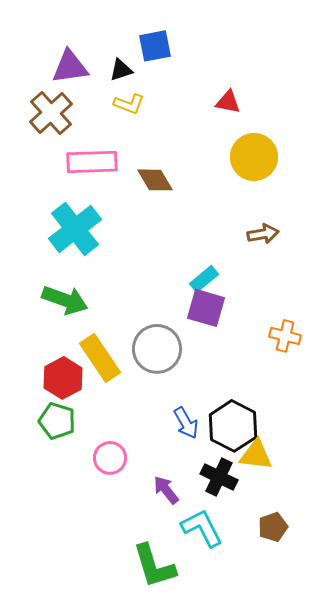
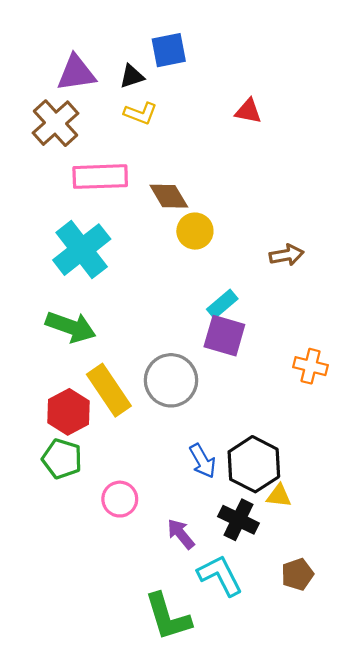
yellow circle: (254, 157) -> (195, 231), moved, size x0.7
yellow triangle: (256, 455) -> (279, 496), size x0.7

